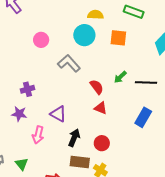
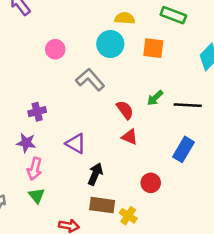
pink arrow: (38, 135) -> (35, 169), moved
red circle: (102, 143) -> (151, 183), moved
green triangle: (22, 164) -> (37, 196), moved

